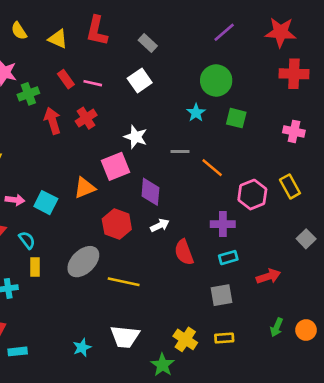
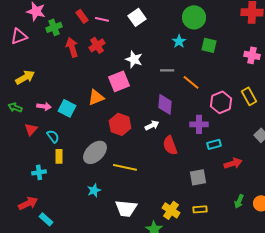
purple diamond: (150, 192) -> (165, 104), moved
cyan rectangle: (228, 258) -> (214, 144), moved
cyan star: (82, 347) -> (94, 190), moved
cyan rectangle: (18, 351) -> (46, 219), turned 48

